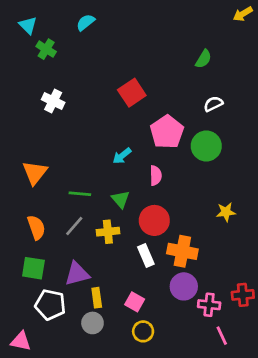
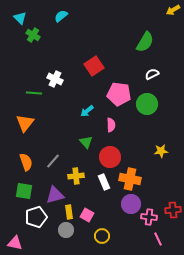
green semicircle: (203, 59) -> (145, 42), size x1.5
white cross: (53, 101) -> (55, 79), moved
pink pentagon: (167, 132) -> (119, 94), turned -30
green line: (80, 194) -> (34, 93), moved
yellow cross: (108, 232) -> (76, 176), moved
pink square: (135, 302) -> (87, 215), moved
white pentagon: (50, 305) -> (36, 217), turned -30

